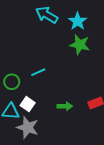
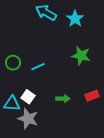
green star: (80, 45) -> (81, 56), moved
green circle: (12, 82) -> (13, 63), moved

